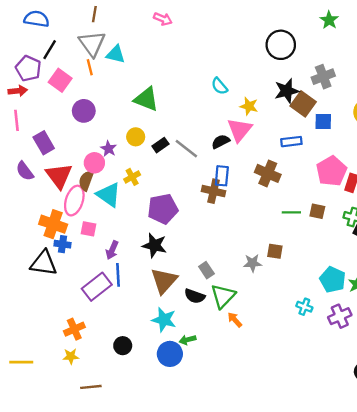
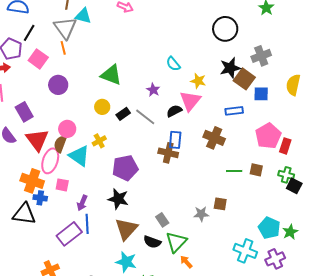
cyan triangle: (116, 54) -> (83, 16), moved
purple star: (109, 149) -> (153, 90), moved
cyan cross: (304, 307) -> (245, 251), size x1.6

